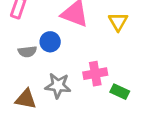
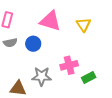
gray semicircle: (27, 52) -> (10, 43), moved
green rectangle: (120, 92) -> (89, 78), turned -48

